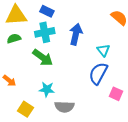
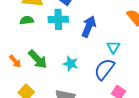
green arrow: (43, 57) -> (38, 59), moved
cyan star: (47, 89) -> (71, 64), moved

